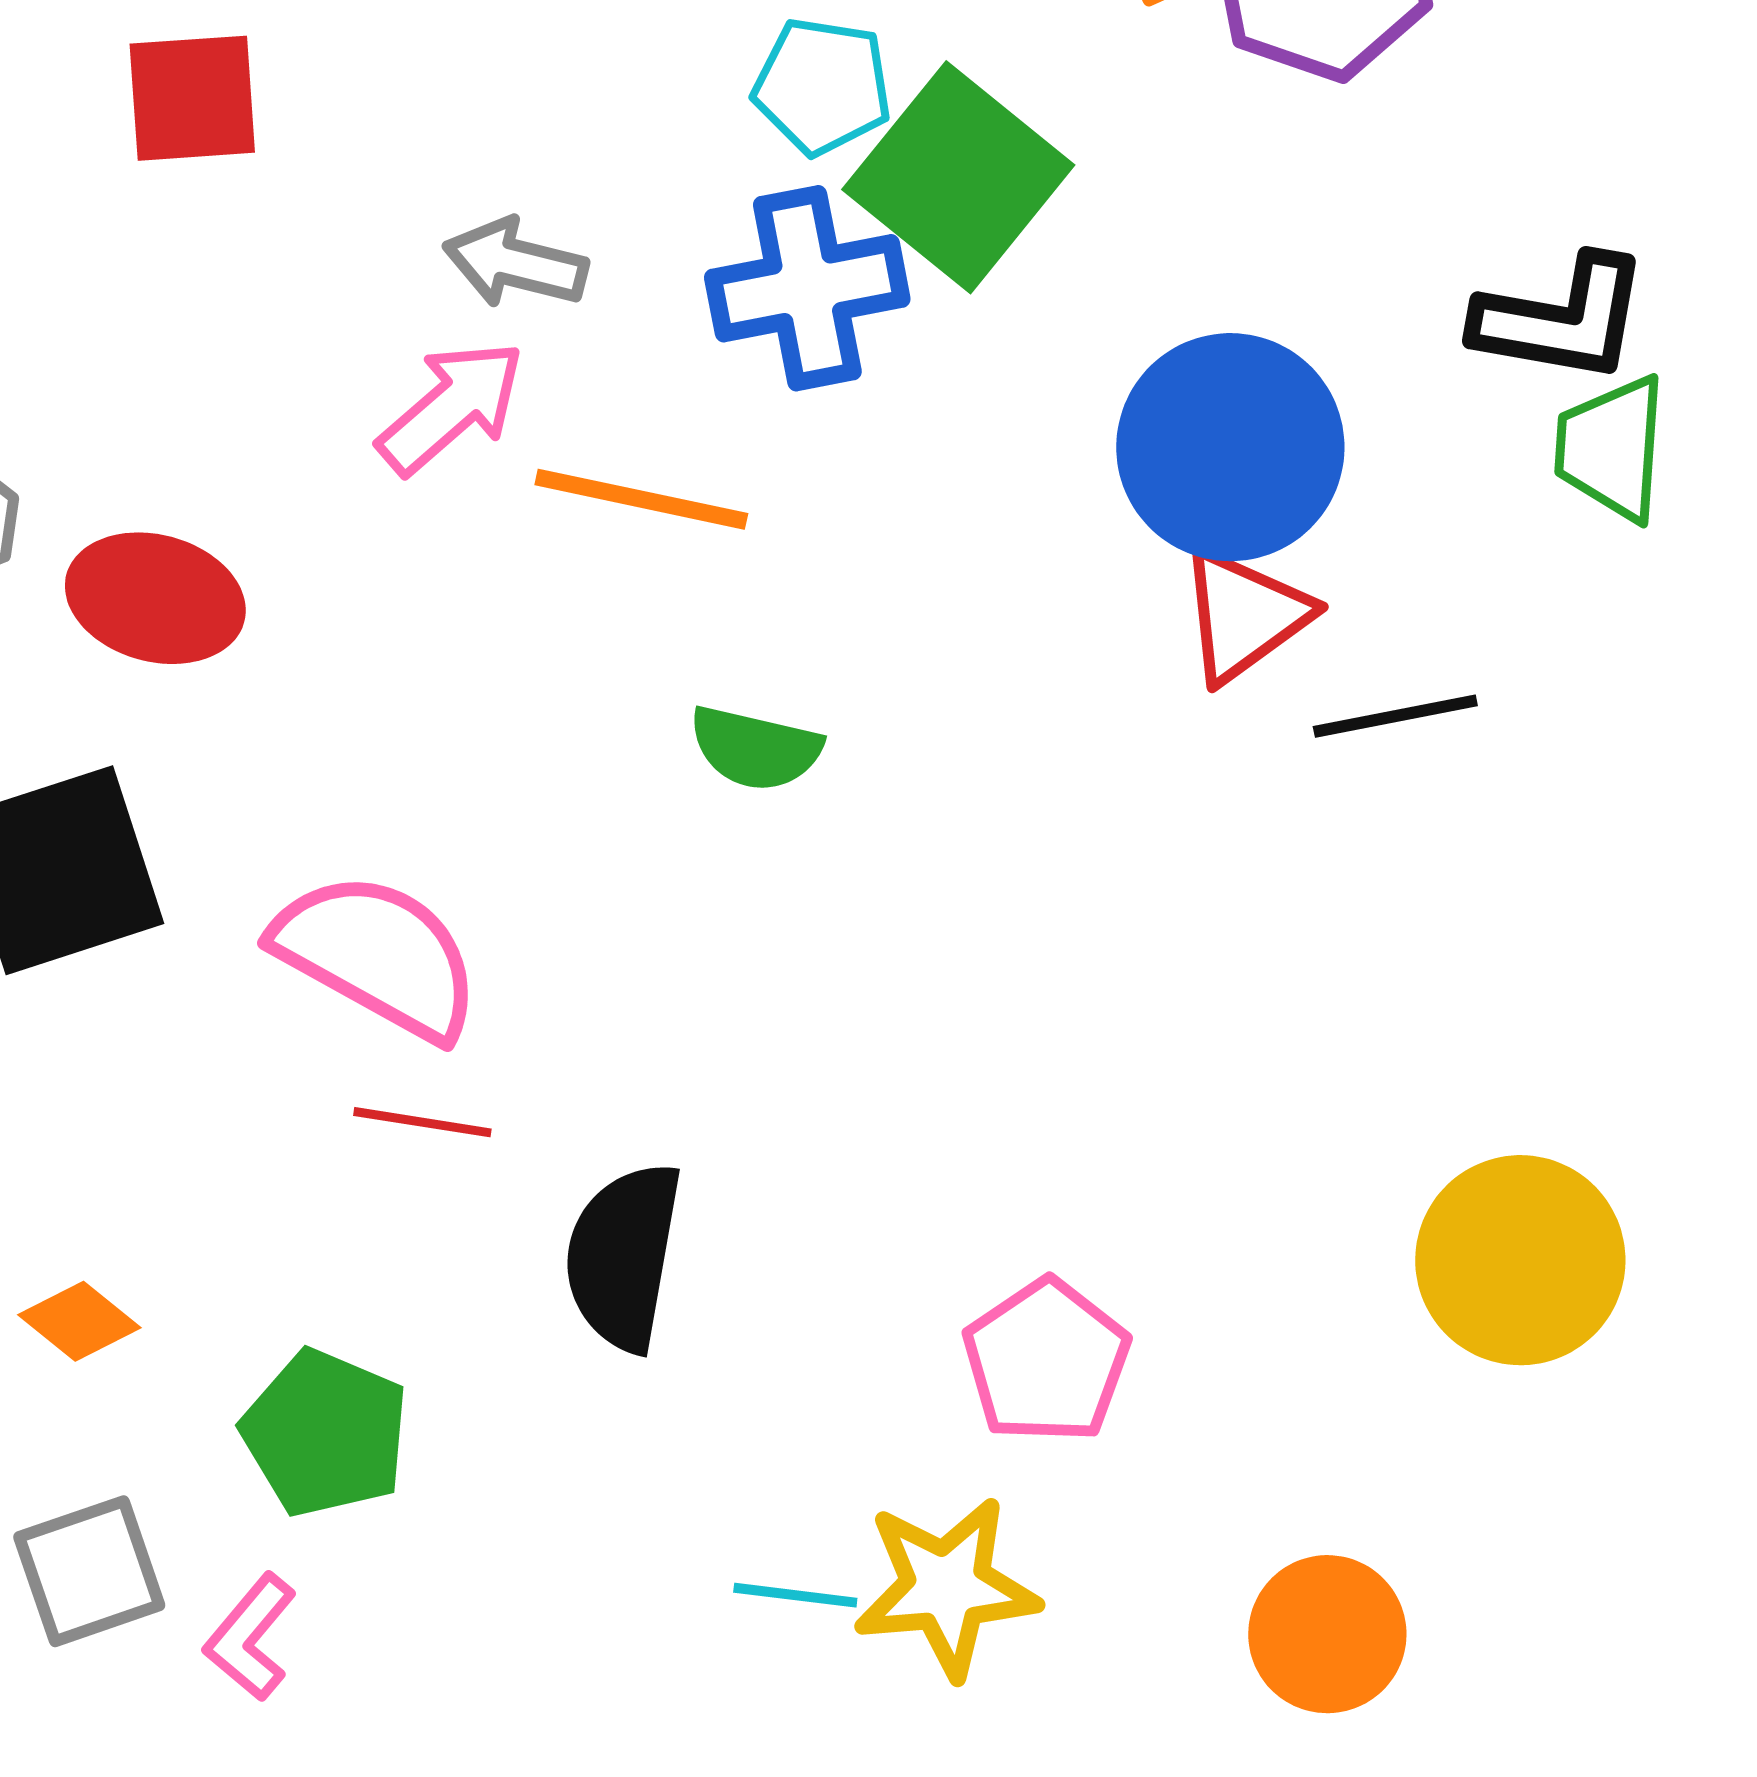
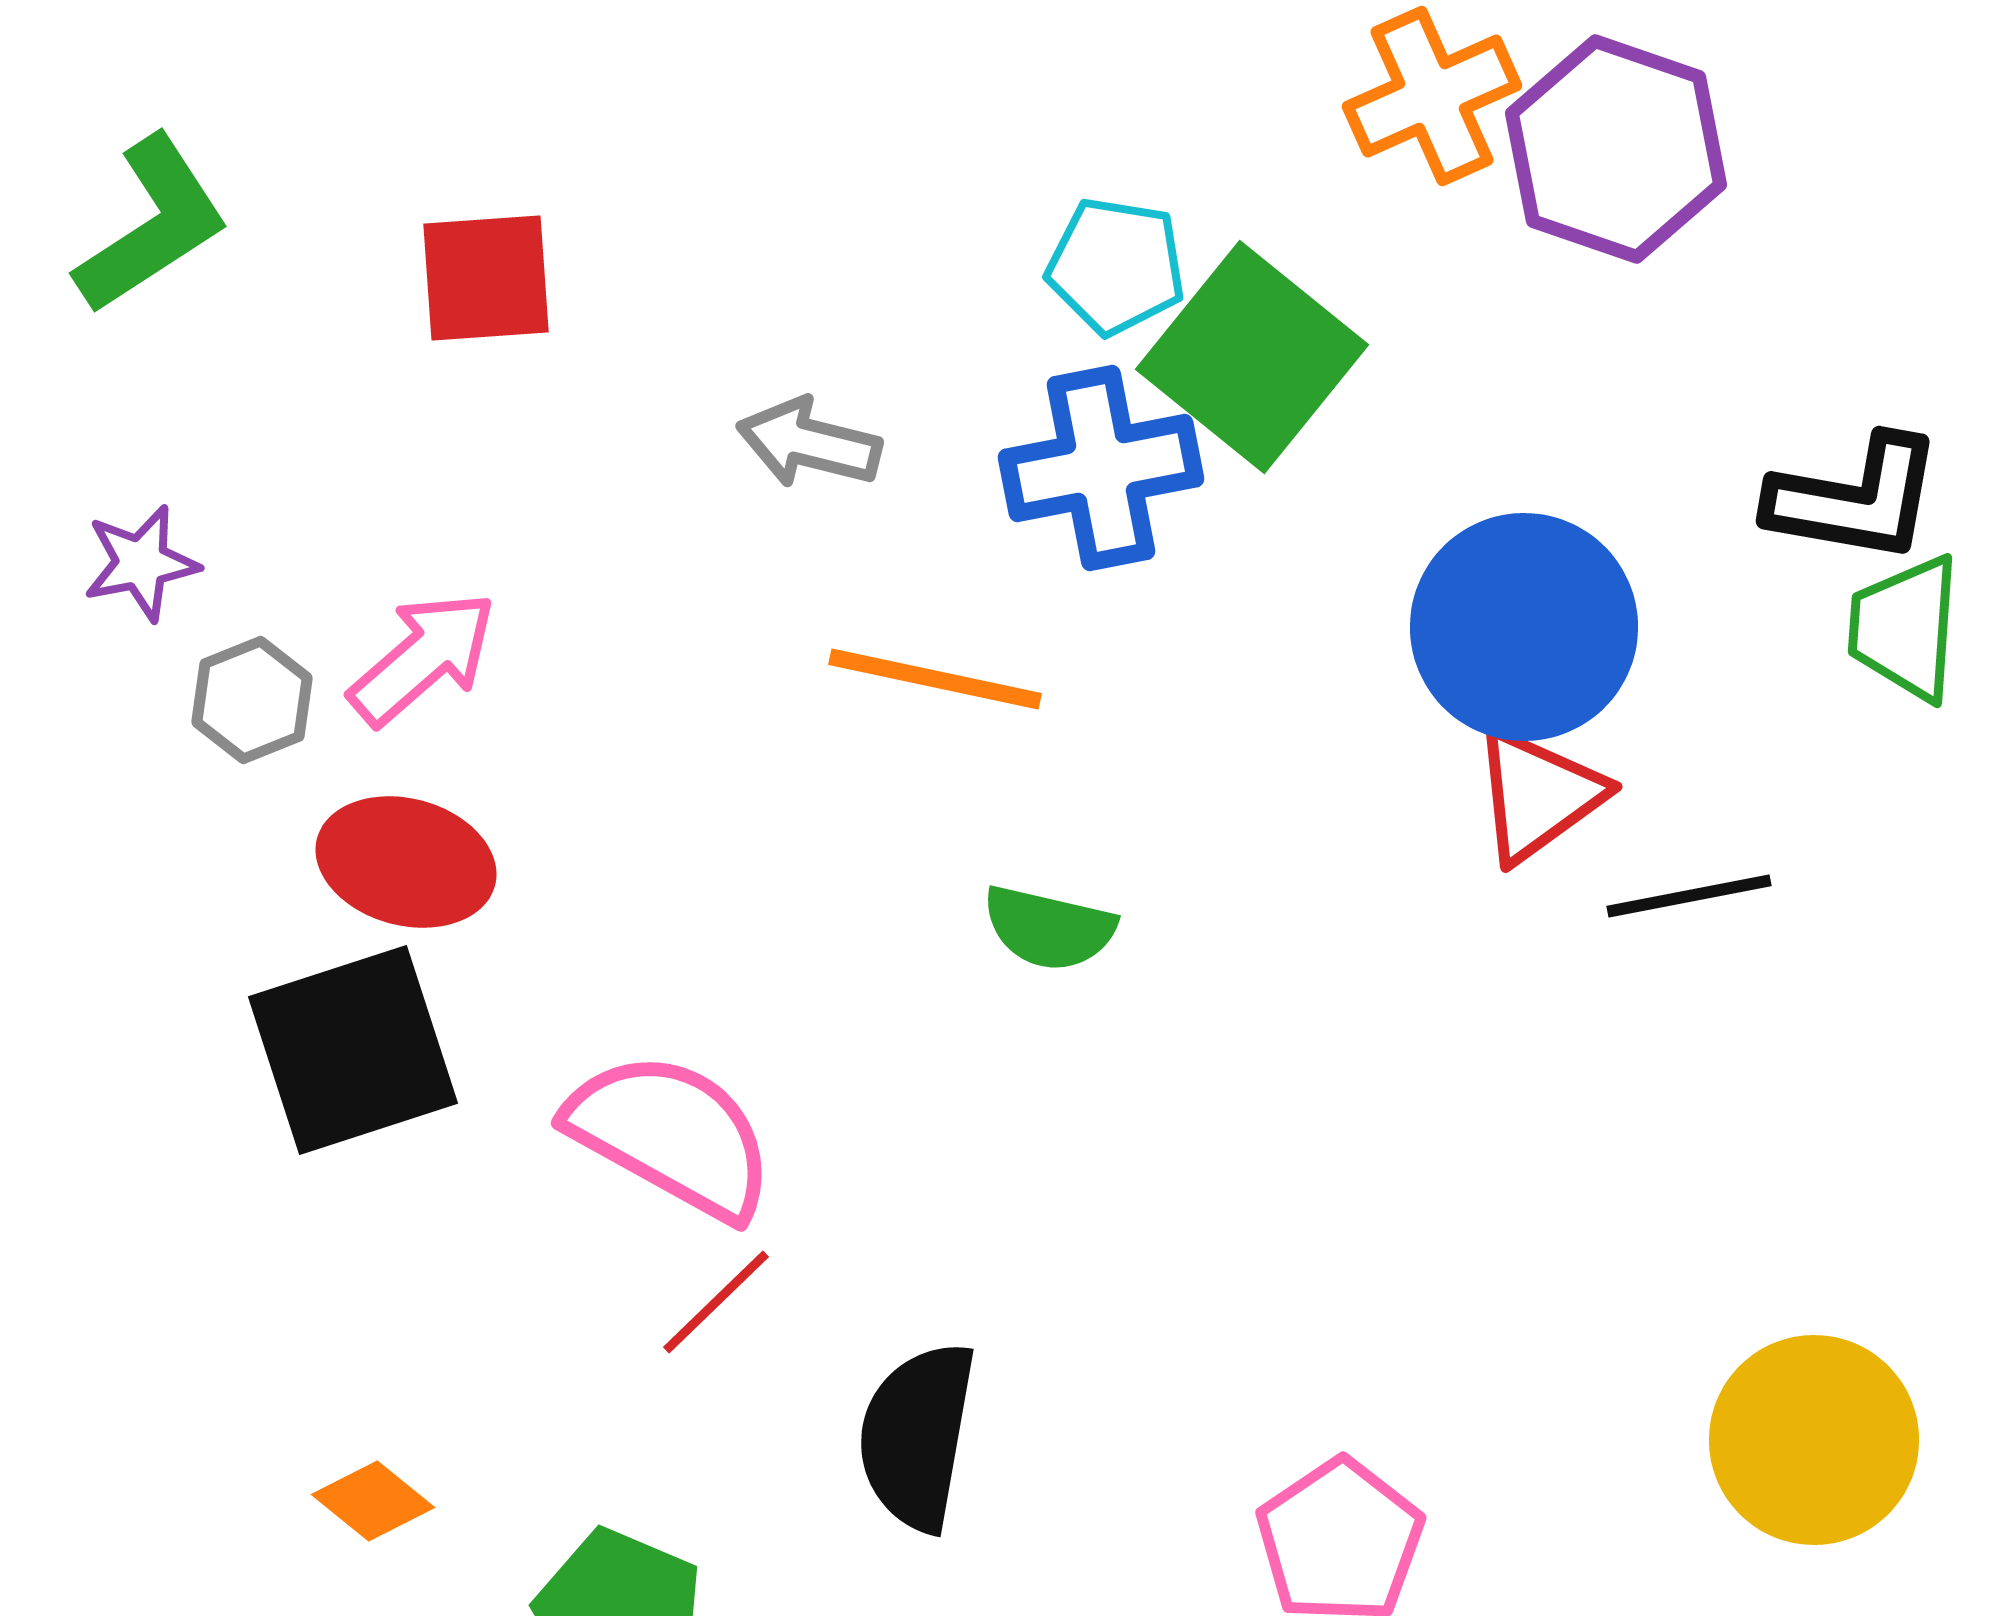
pink arrow: (451, 407) -> (423, 658), moved
red ellipse: (155, 598) -> (406, 862), moved
red line: (422, 1122) -> (716, 1302), turned -53

